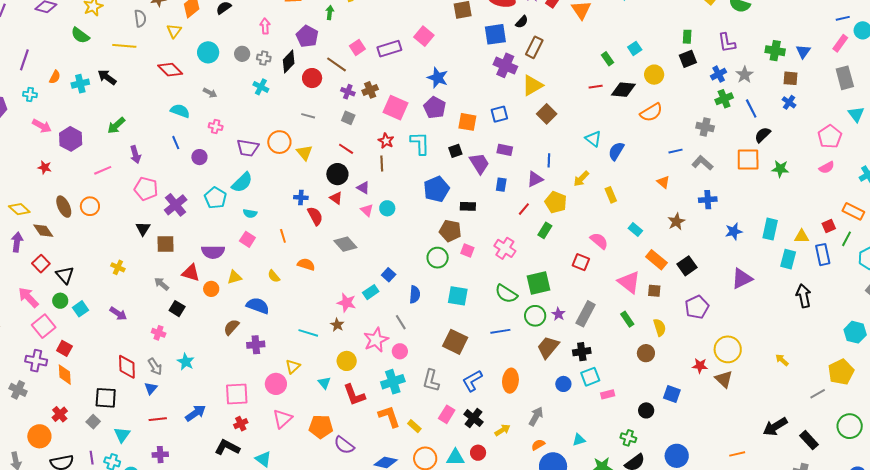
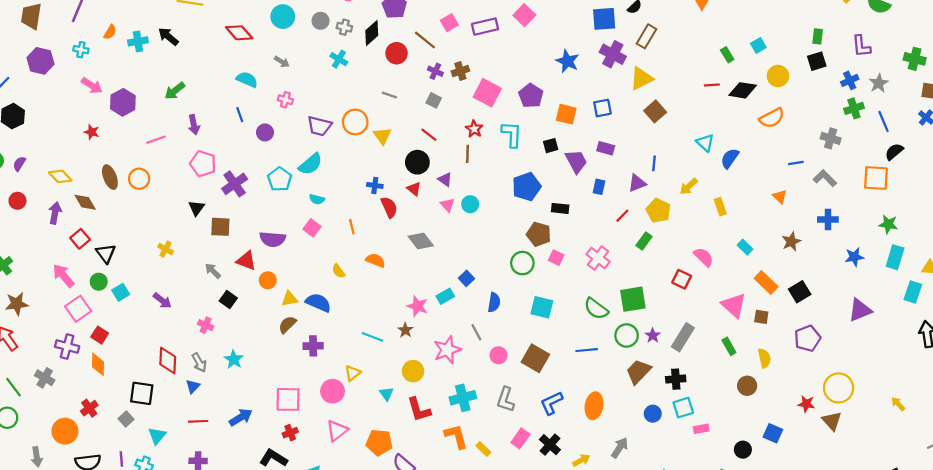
blue star: (438, 78) -> (567, 61), moved
green star: (780, 169) -> (888, 224), moved
yellow triangle: (235, 277) -> (290, 299), moved
pink circle: (400, 351) -> (499, 355), moved

